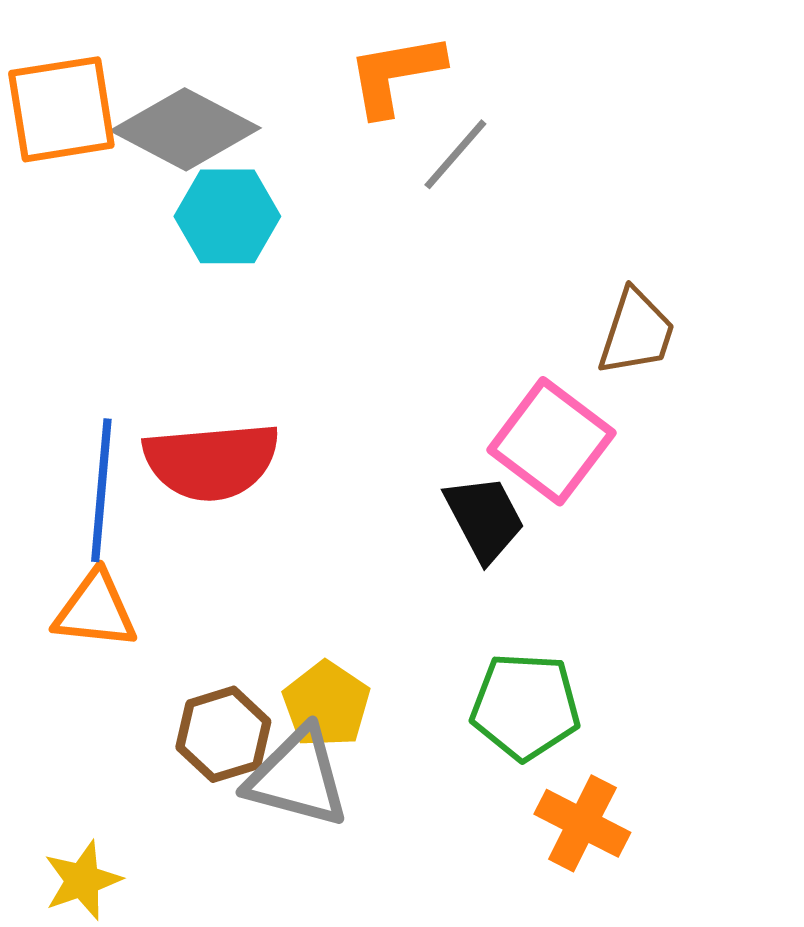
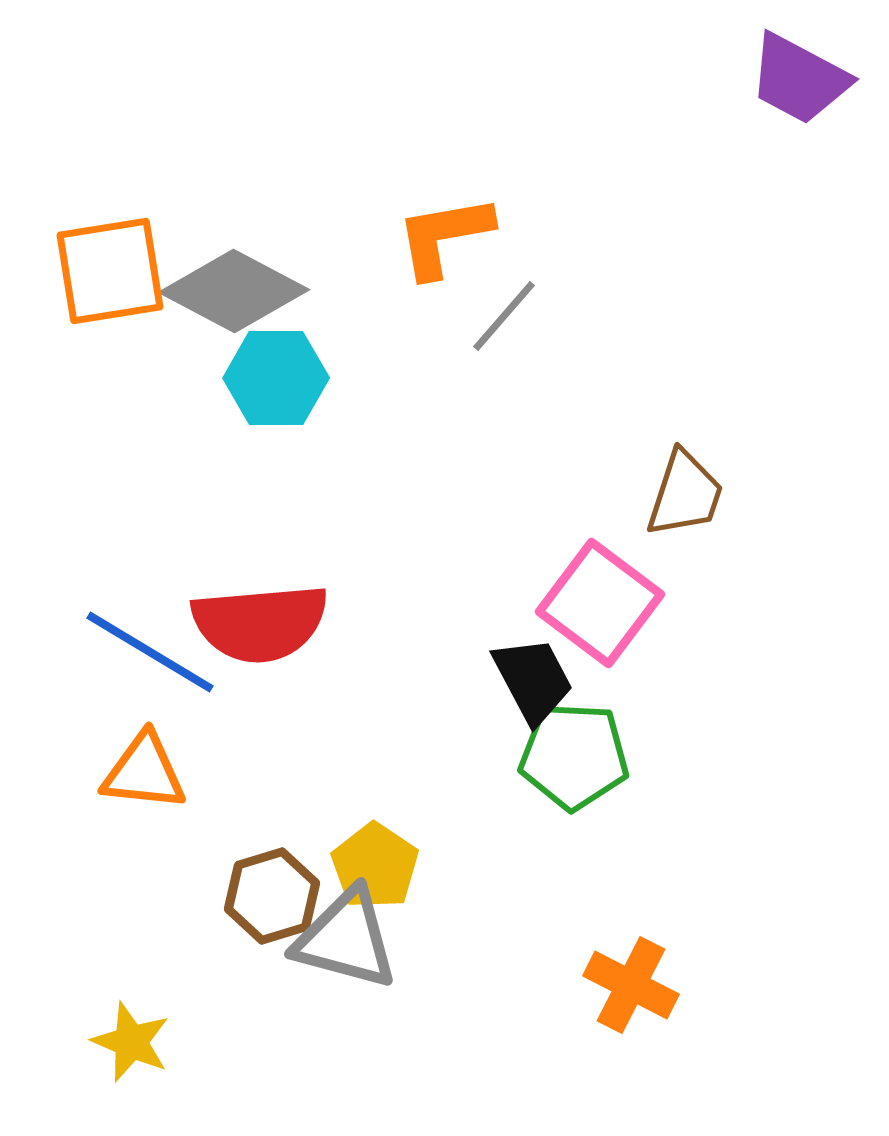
blue line: (101, 490) -> (150, 652), turned -64
green pentagon: (525, 706) -> (574, 756), moved
yellow star: (82, 880) -> (131, 1042), turned -30

